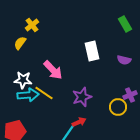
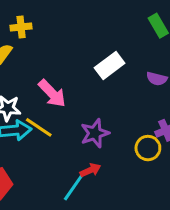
yellow cross: (32, 25) -> (21, 27), turned 32
white rectangle: (92, 51) -> (110, 65), turned 66

